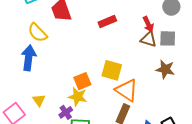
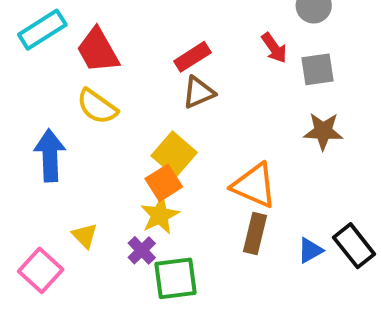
yellow semicircle: (38, 33) -> (97, 107), moved
brown triangle: (149, 39) -> (199, 93), moved, turned -30
yellow square: (112, 70) -> (174, 154), moved, turned 35
yellow star: (78, 97) -> (160, 215), turned -30

